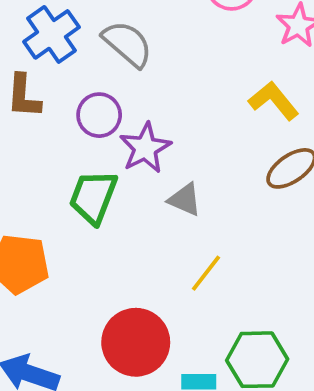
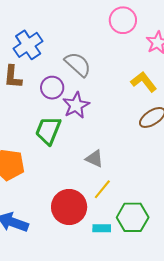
gray semicircle: (127, 44) -> (78, 64), moved
gray triangle: (185, 199) -> (94, 159), moved
yellow line: (206, 273) -> (102, 189), moved

